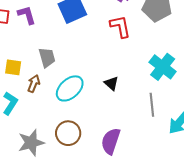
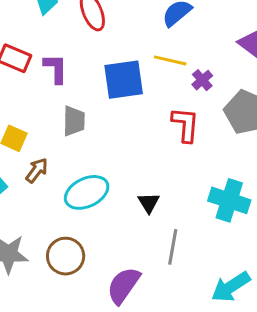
gray trapezoid: (47, 57) -> (74, 121), moved
cyan cross: (163, 67) -> (229, 200), turned -36
gray line: (152, 105) -> (173, 247), moved

